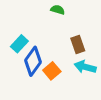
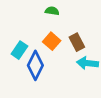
orange square: (52, 71) -> (52, 41), moved

